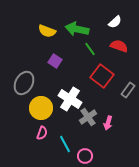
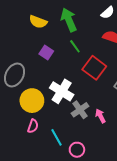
green arrow: (77, 29) -> (69, 20), turned 55
green line: (90, 49) -> (75, 46), moved
pink arrow: (108, 123) -> (100, 116), turned 136

